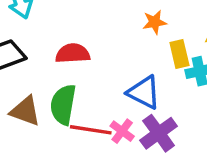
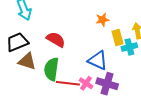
red semicircle: (73, 53) -> (56, 39), turned 36
brown triangle: (25, 111) -> (27, 61), moved
purple cross: (159, 133) -> (107, 84), turned -35

